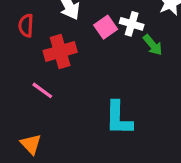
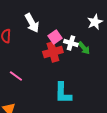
white cross: (132, 24) -> (71, 43), moved
red cross: (60, 51) -> (53, 52), moved

